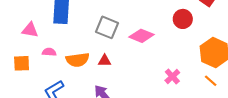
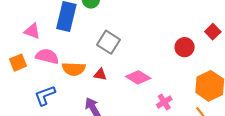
pink diamond: (141, 36) -> (138, 77), moved
pink semicircle: (49, 52) -> (47, 56), size x1.6
orange square: (22, 63) -> (18, 63), turned -30

